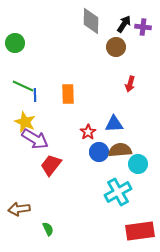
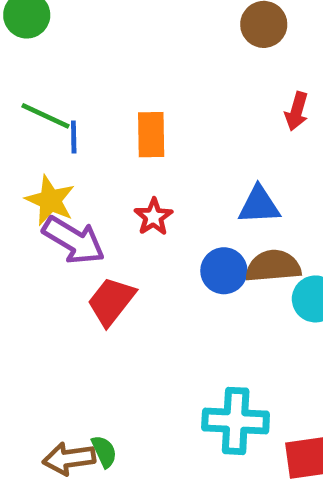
red star: (88, 132) -> (153, 217), moved
cyan cross: (118, 192) -> (236, 421), moved, turned 32
brown arrow: (19, 209) -> (69, 459), moved

